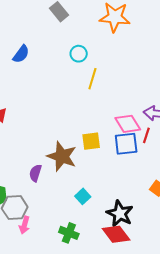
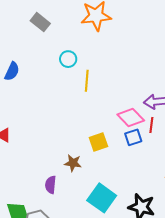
blue square: (126, 144) -> (133, 137), size x0.7
brown star: (62, 156) -> (73, 163), size x0.6
cyan square: (83, 196) -> (102, 198), size x1.8

